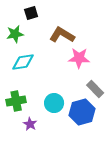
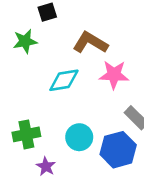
cyan diamond: (23, 62) -> (64, 80), moved

